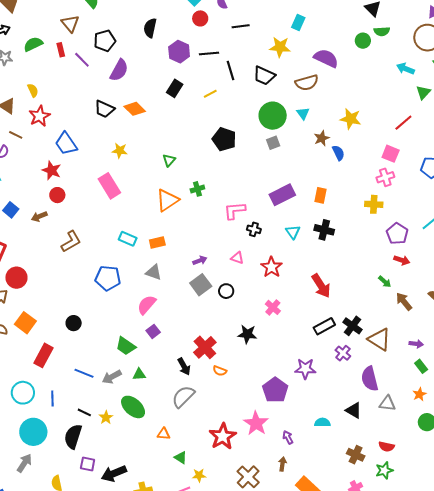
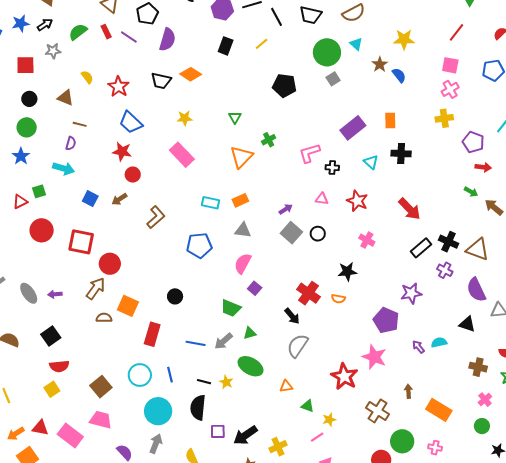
red star: (40, 116) -> (119, 87), moved
orange semicircle: (220, 371) -> (338, 299), moved
purple arrow: (288, 437) -> (418, 347), moved

